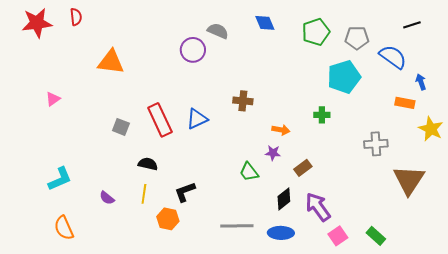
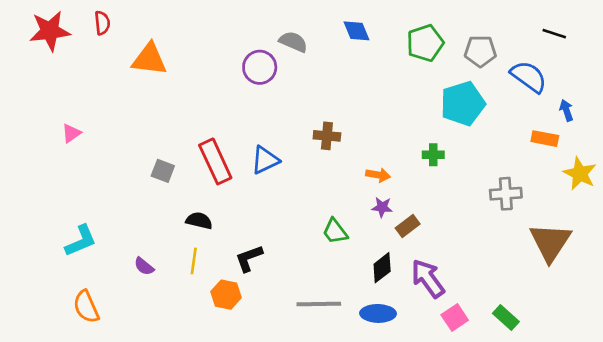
black line: (412, 25) -> (554, 34), turned 36
orange triangle: (111, 62) -> (149, 59), moved
purple star: (273, 153) -> (382, 207), moved

